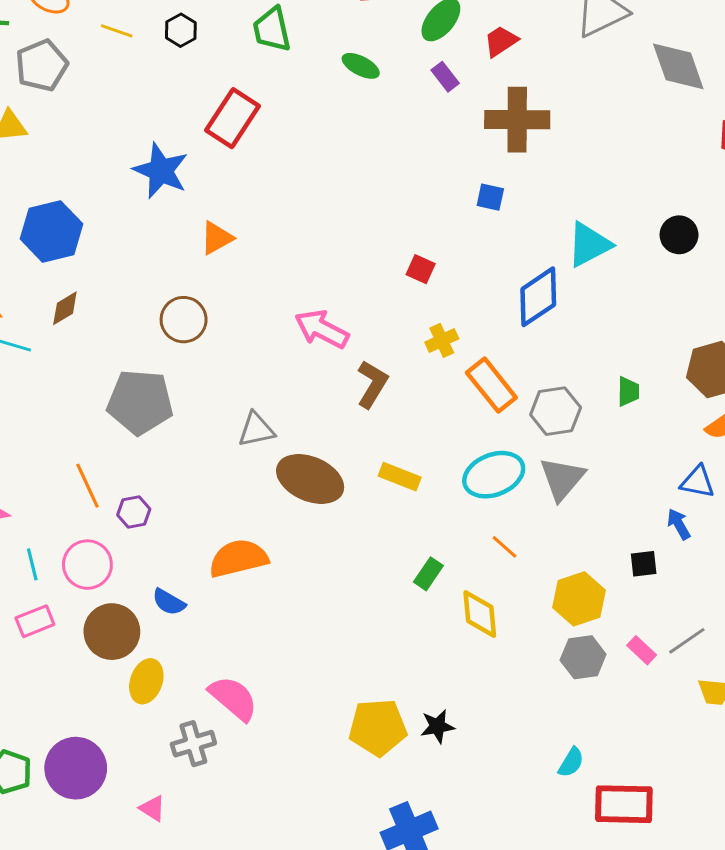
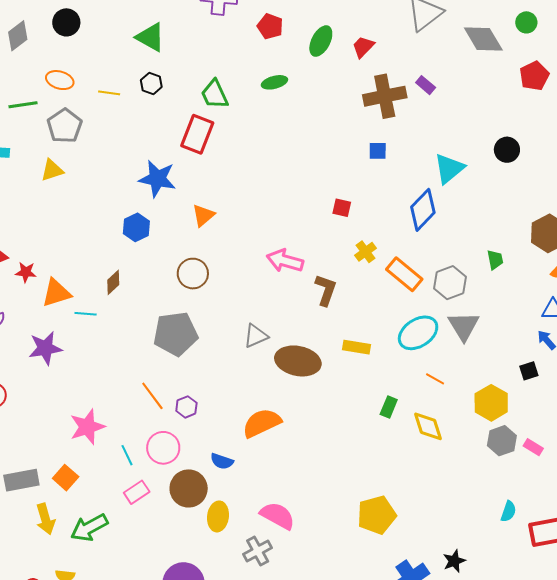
green trapezoid: (272, 29) -> (215, 94), moved
green ellipse: (361, 66) -> (274, 82), turned -30
purple rectangle: (445, 77) -> (426, 85), moved
blue hexagon: (51, 231) -> (136, 227), moved, size x0.7
pink rectangle: (642, 650) -> (533, 447), moved
black star: (437, 726) -> (454, 561), moved

